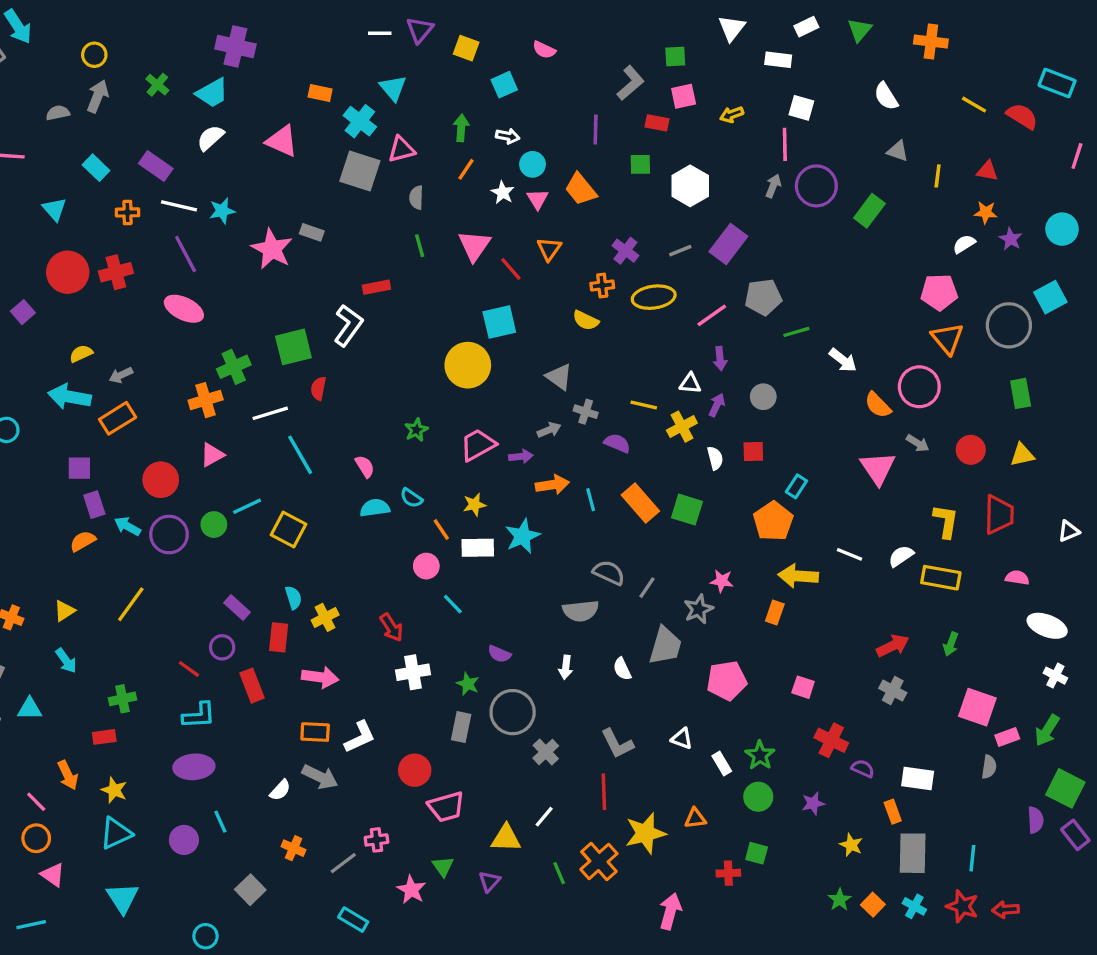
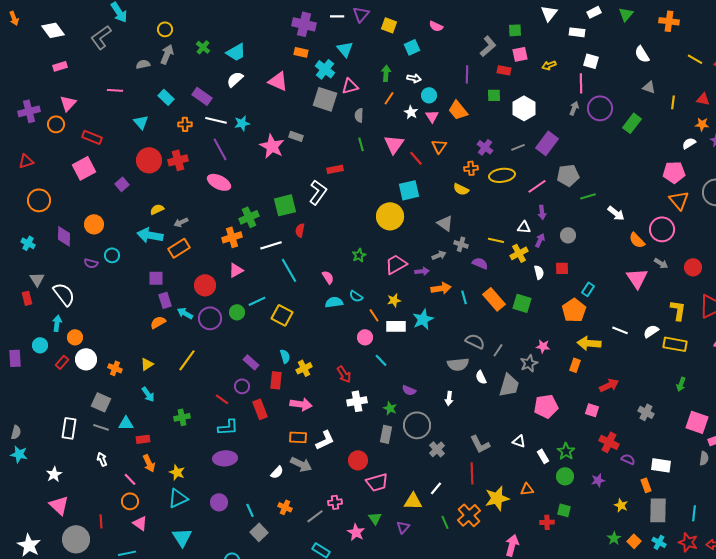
purple cross: (235, 46) -> (304, 24), moved
red arrow: (893, 646) -> (609, 385), moved
white semicircle: (622, 669) -> (481, 377), moved
red rectangle: (104, 737) -> (143, 439), moved
cyan line: (220, 822) -> (250, 510), moved

